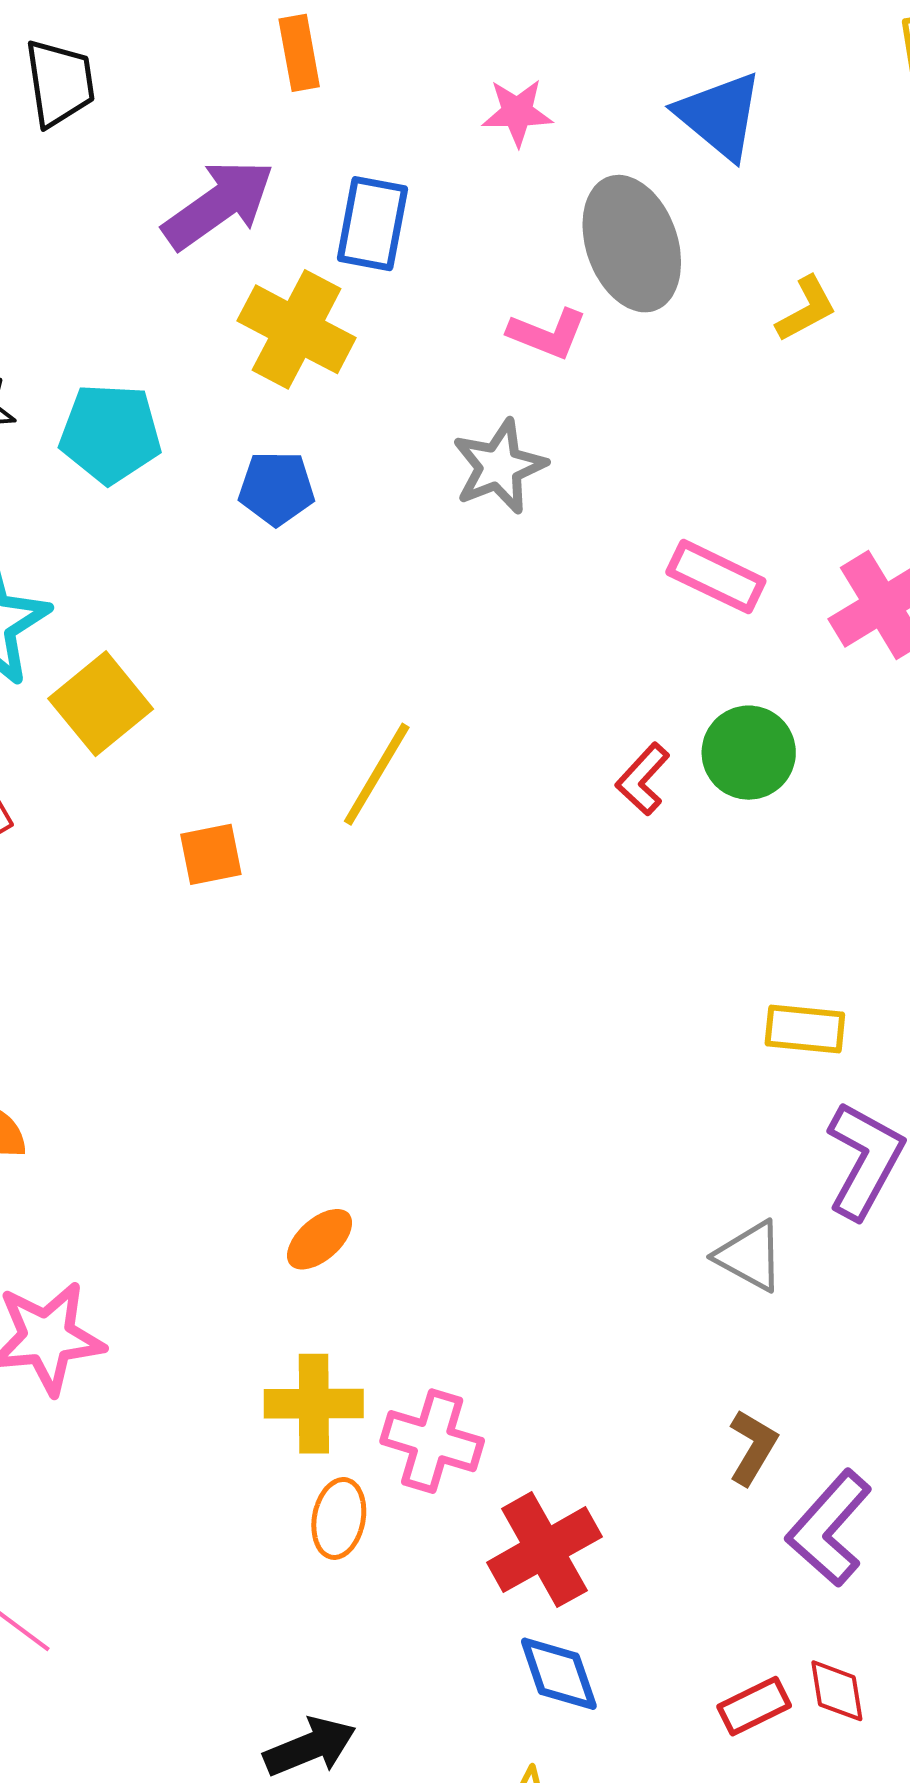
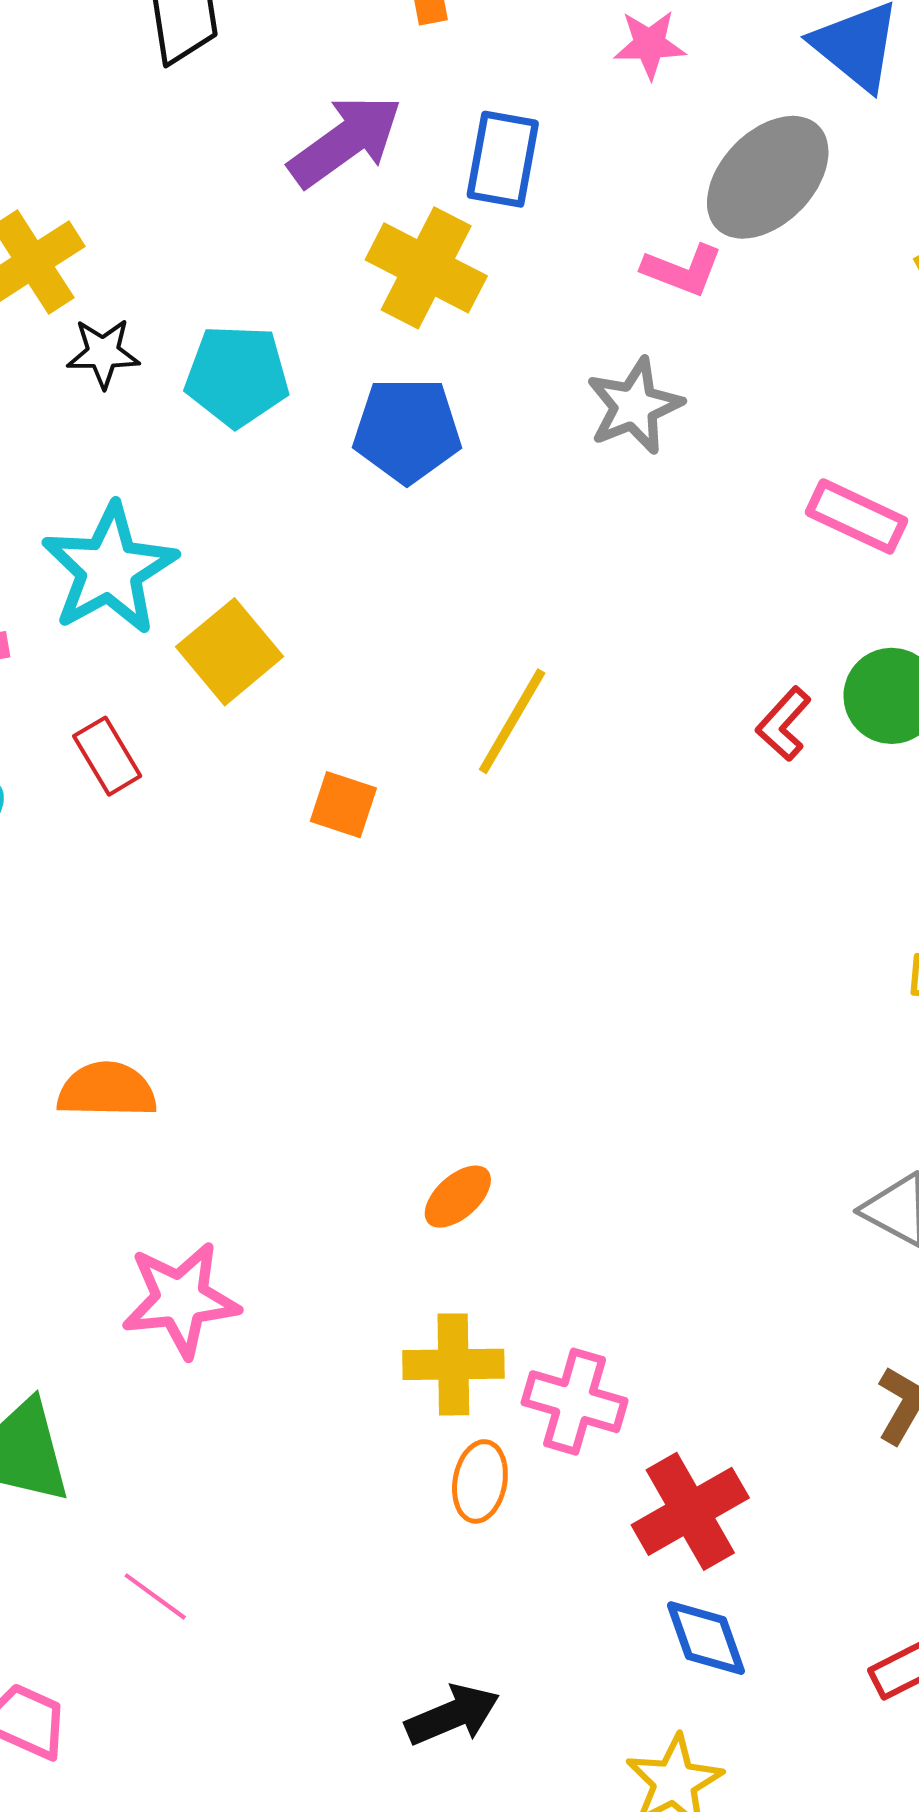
gray ellipse: (632, 244) -> (768, 177), turned 64
blue pentagon: (276, 488) -> (407, 430), size x1.4
orange square: (211, 854) -> (343, 805), turned 30

